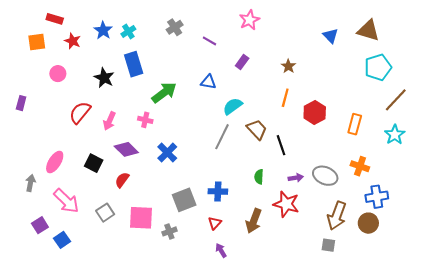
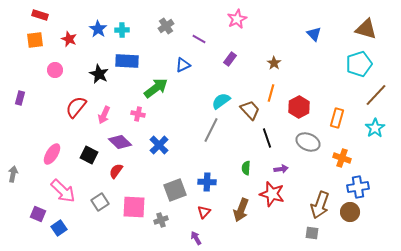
red rectangle: (55, 19) -> (40, 15), moved
brown triangle: (368, 30) -> (366, 29), moved
cyan cross: (128, 31) -> (122, 30), turned 32
blue rectangle: (134, 64) -> (127, 61), turned -70
blue triangle: (208, 82) -> (183, 65), moved, turned -35
brown trapezoid: (257, 129) -> (250, 110), moved
gray ellipse: (325, 176) -> (308, 142), moved
gray arrow: (30, 183) -> (13, 174), moved
purple square: (40, 225) -> (38, 214), turned -35
purple arrow: (221, 250) -> (196, 238), moved

